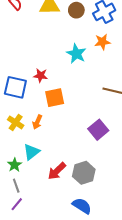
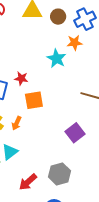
orange star: (102, 42) -> (75, 43), moved
red arrow: (57, 171) -> (28, 182), moved

